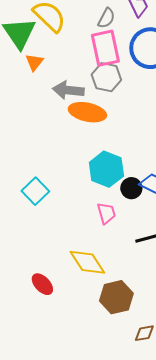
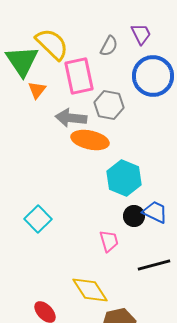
pink rectangle: (105, 48) -> (79, 76), moved
cyan hexagon: (106, 169) -> (124, 178), moved

